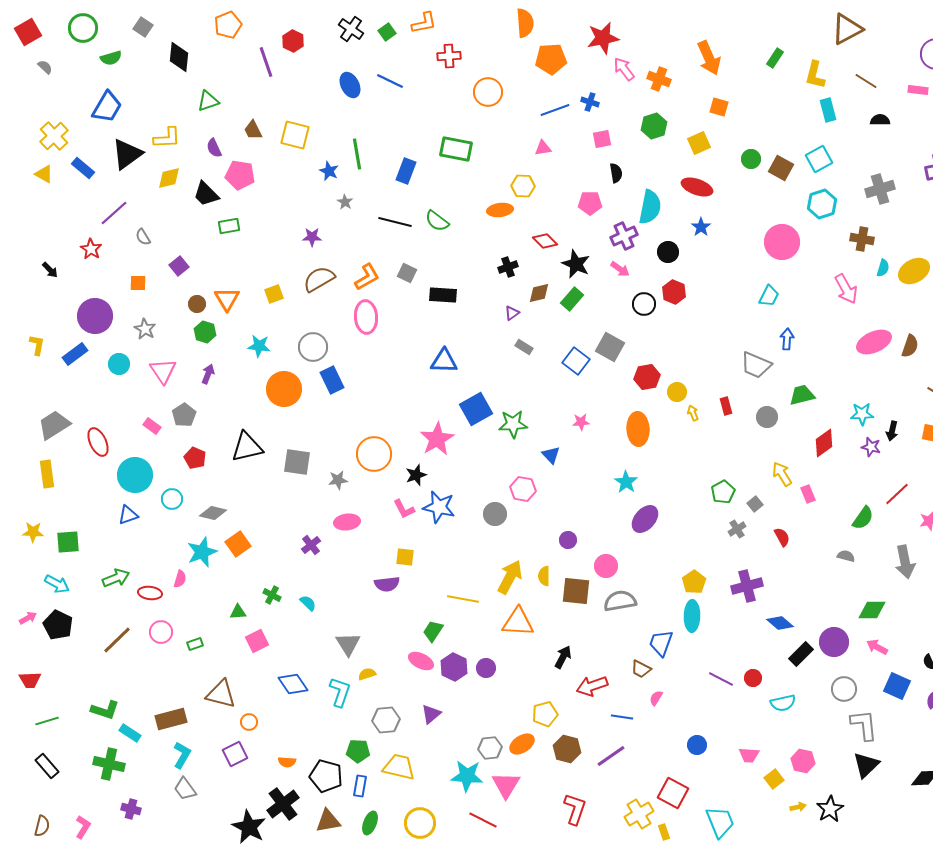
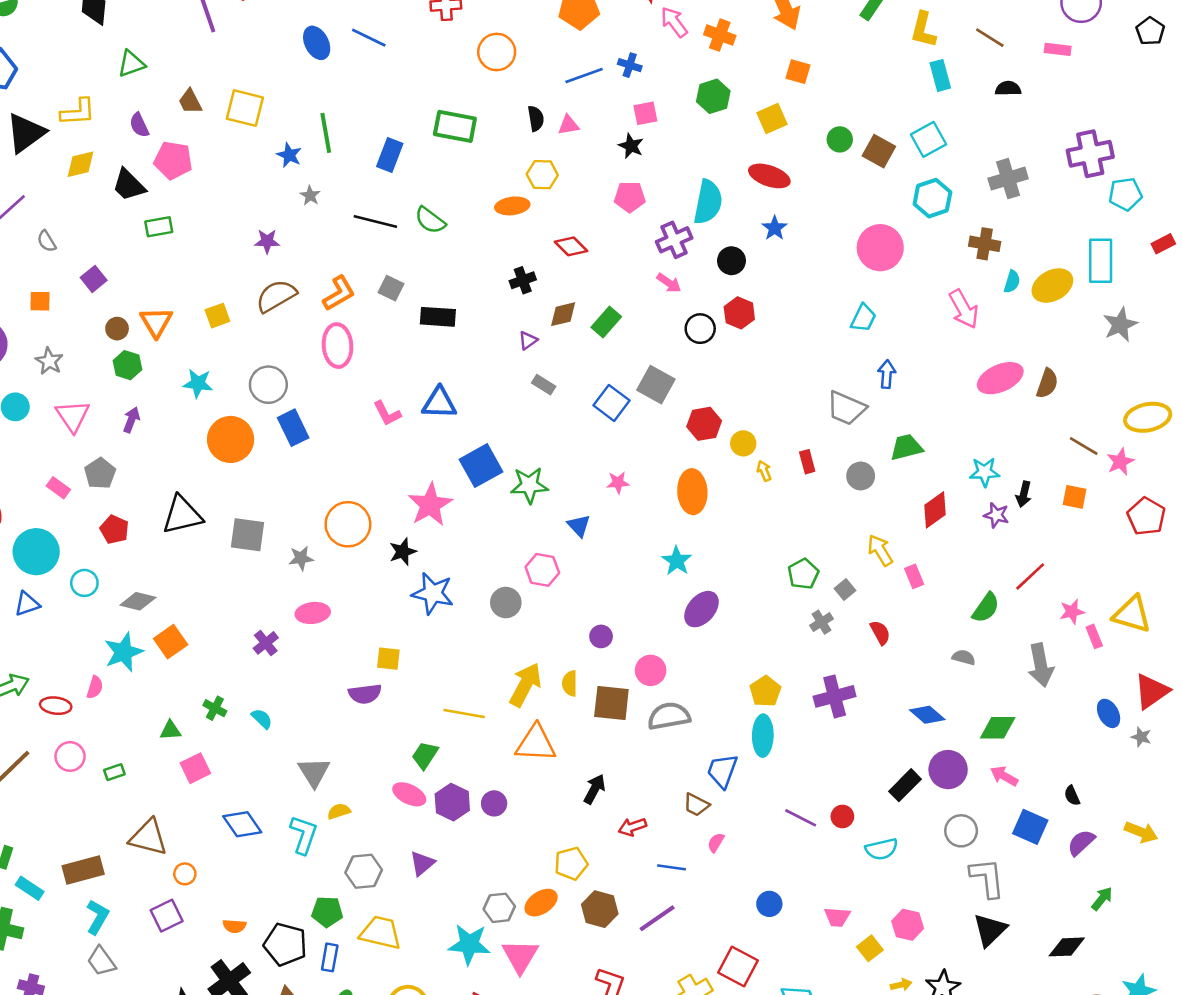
black semicircle: (616, 173) -> (536, 119), moved
black star: (576, 264) -> (631, 146), moved, size x0.7
pink L-shape: (404, 509) -> (387, 413), moved
blue diamond: (780, 623) -> (927, 715), moved
red arrow: (592, 686) -> (632, 827), size x0.7

